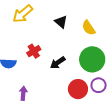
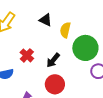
yellow semicircle: (89, 28) -> (65, 30), moved, turned 63
red circle: (78, 89) -> (55, 84), moved

